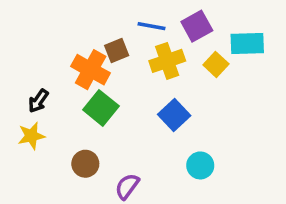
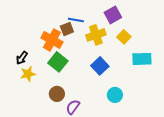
blue line: (151, 26) -> (76, 20), moved
cyan rectangle: (247, 44) -> (142, 59), moved
yellow star: (31, 136) -> (28, 74), moved
brown circle: (85, 164) -> (57, 94), moved

